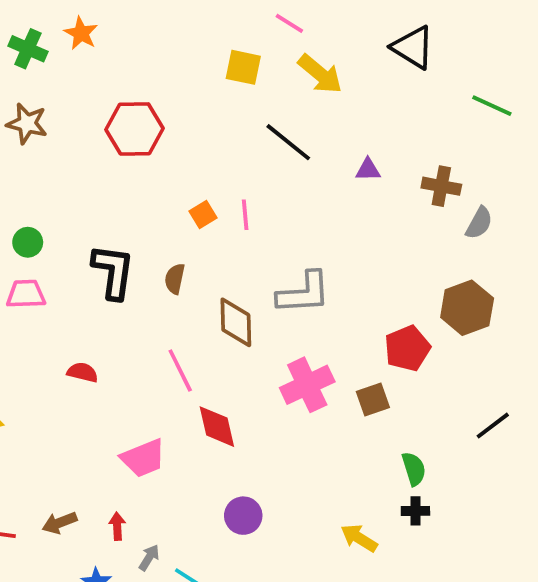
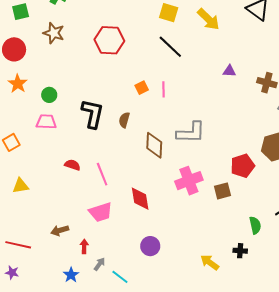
black line: (288, 142) -> (170, 47), moved
pink line: (180, 371) -> (102, 174), moved
green semicircle: (414, 469) -> (255, 225), moved
brown arrow: (60, 523) -> (60, 230), moved

